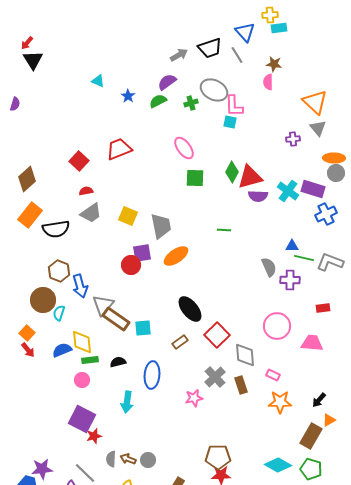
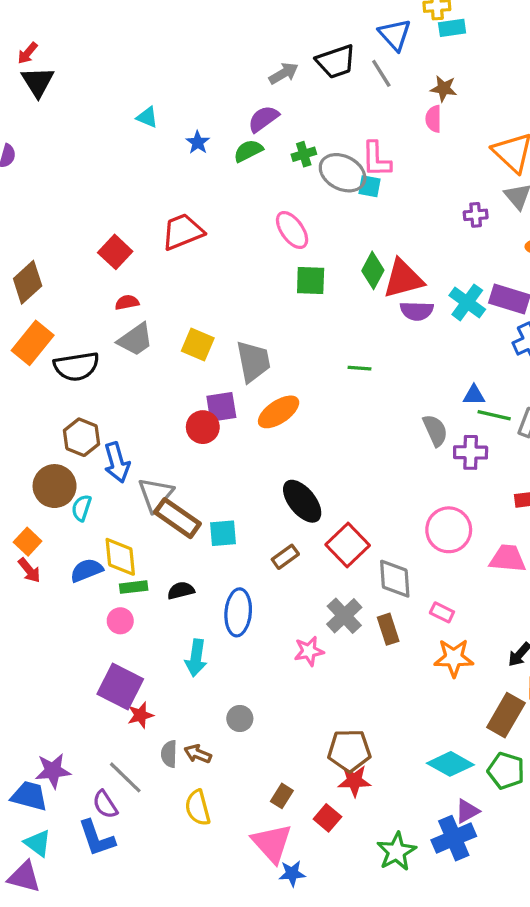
gray ellipse: (214, 90) -> (343, 173), moved
gray circle: (148, 460) -> (240, 718), moved

